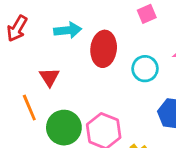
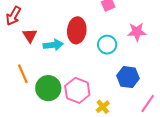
cyan arrow: (68, 30) -> (53, 45), moved
red triangle: (49, 77) -> (30, 36), moved

